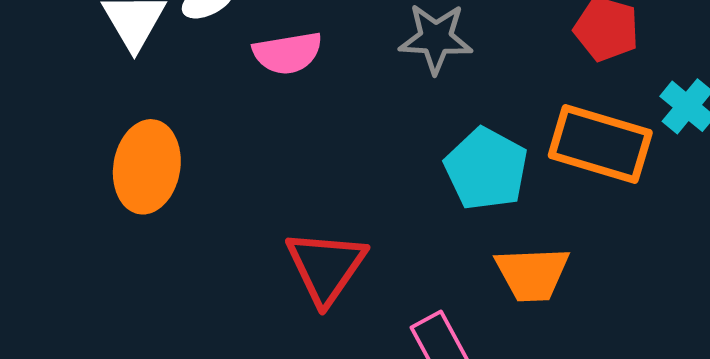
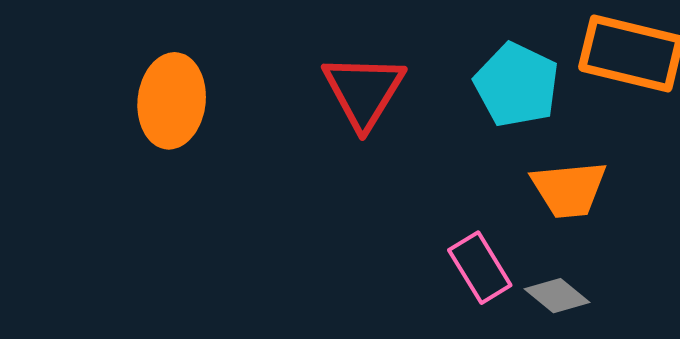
red triangle: (326, 267) -> (364, 91), moved

